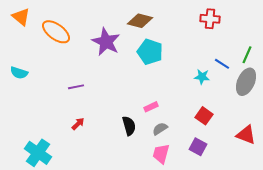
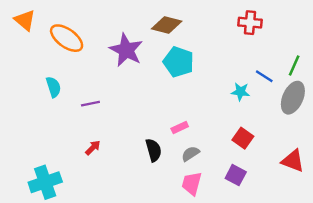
cyan semicircle: (19, 73) -> (53, 87), moved, turned -126
cyan cross: (38, 153) -> (45, 182), turned 36

